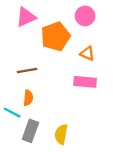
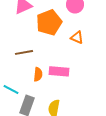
pink rectangle: (85, 82) -> (59, 71), moved
orange semicircle: (28, 98) -> (38, 74), moved

